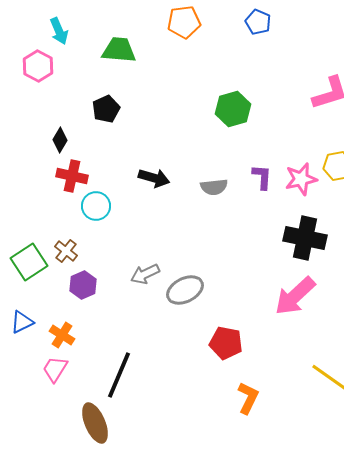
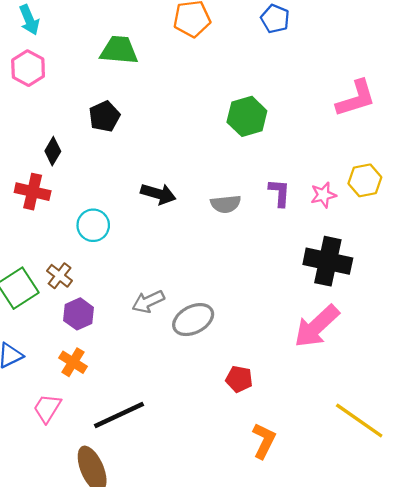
cyan arrow: (59, 31) -> (29, 20), moved
red cross: (72, 176) -> (33, 192), moved
pink star: (301, 179) -> (323, 195), size x0.7
orange cross: (62, 335) -> (73, 362), moved
red pentagon: (226, 343) -> (239, 379), size x0.7
black line: (119, 375) -> (119, 415), turned 42

